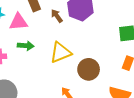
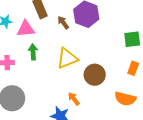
green arrow: (26, 46) -> (33, 52), turned -98

